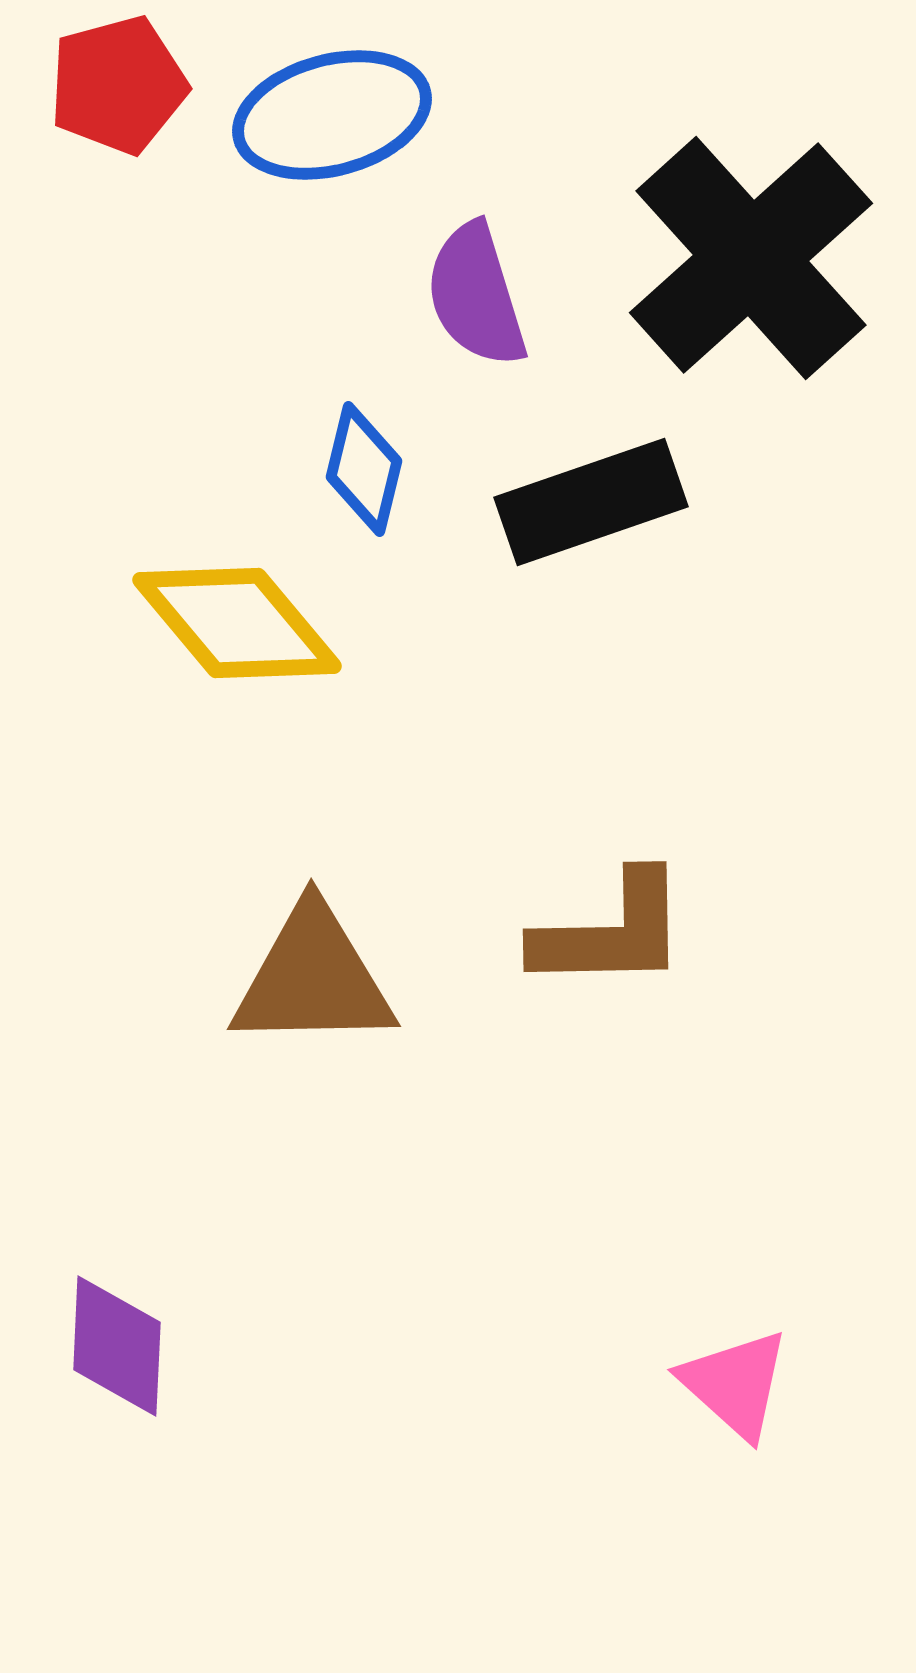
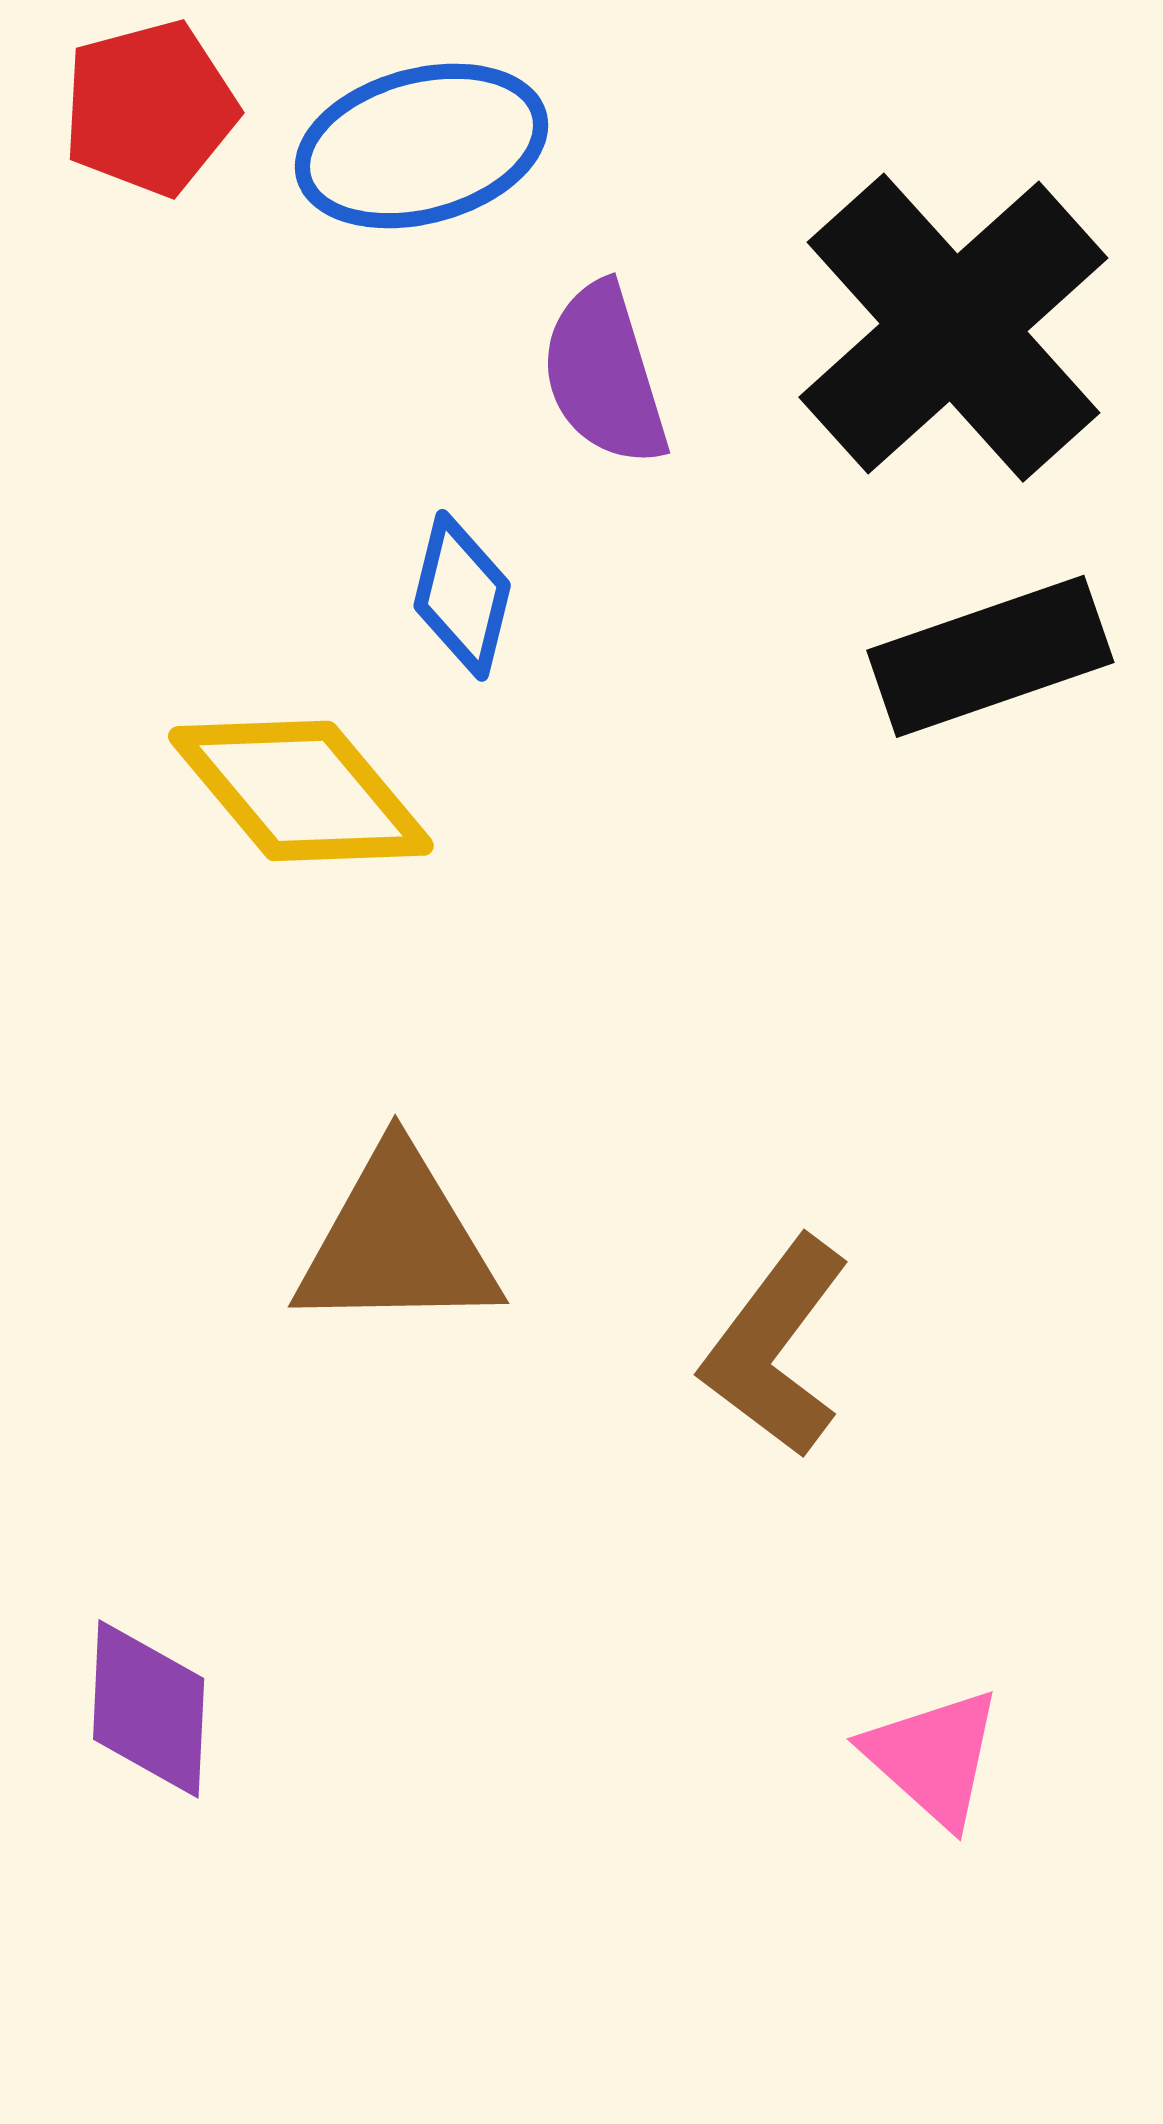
black rectangle: (591, 502) -> (990, 656), moved
brown L-shape: (611, 932) -> (776, 1347), moved, turned 128

